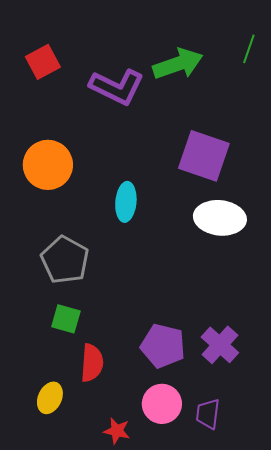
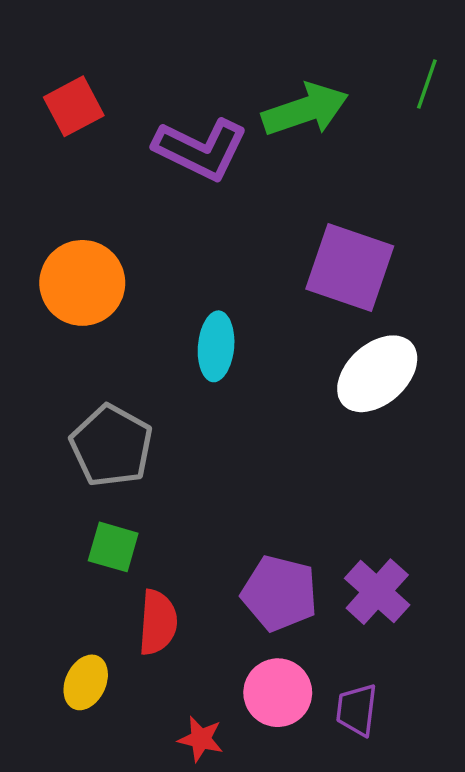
white ellipse: (220, 218) -> (377, 374), turned -48

